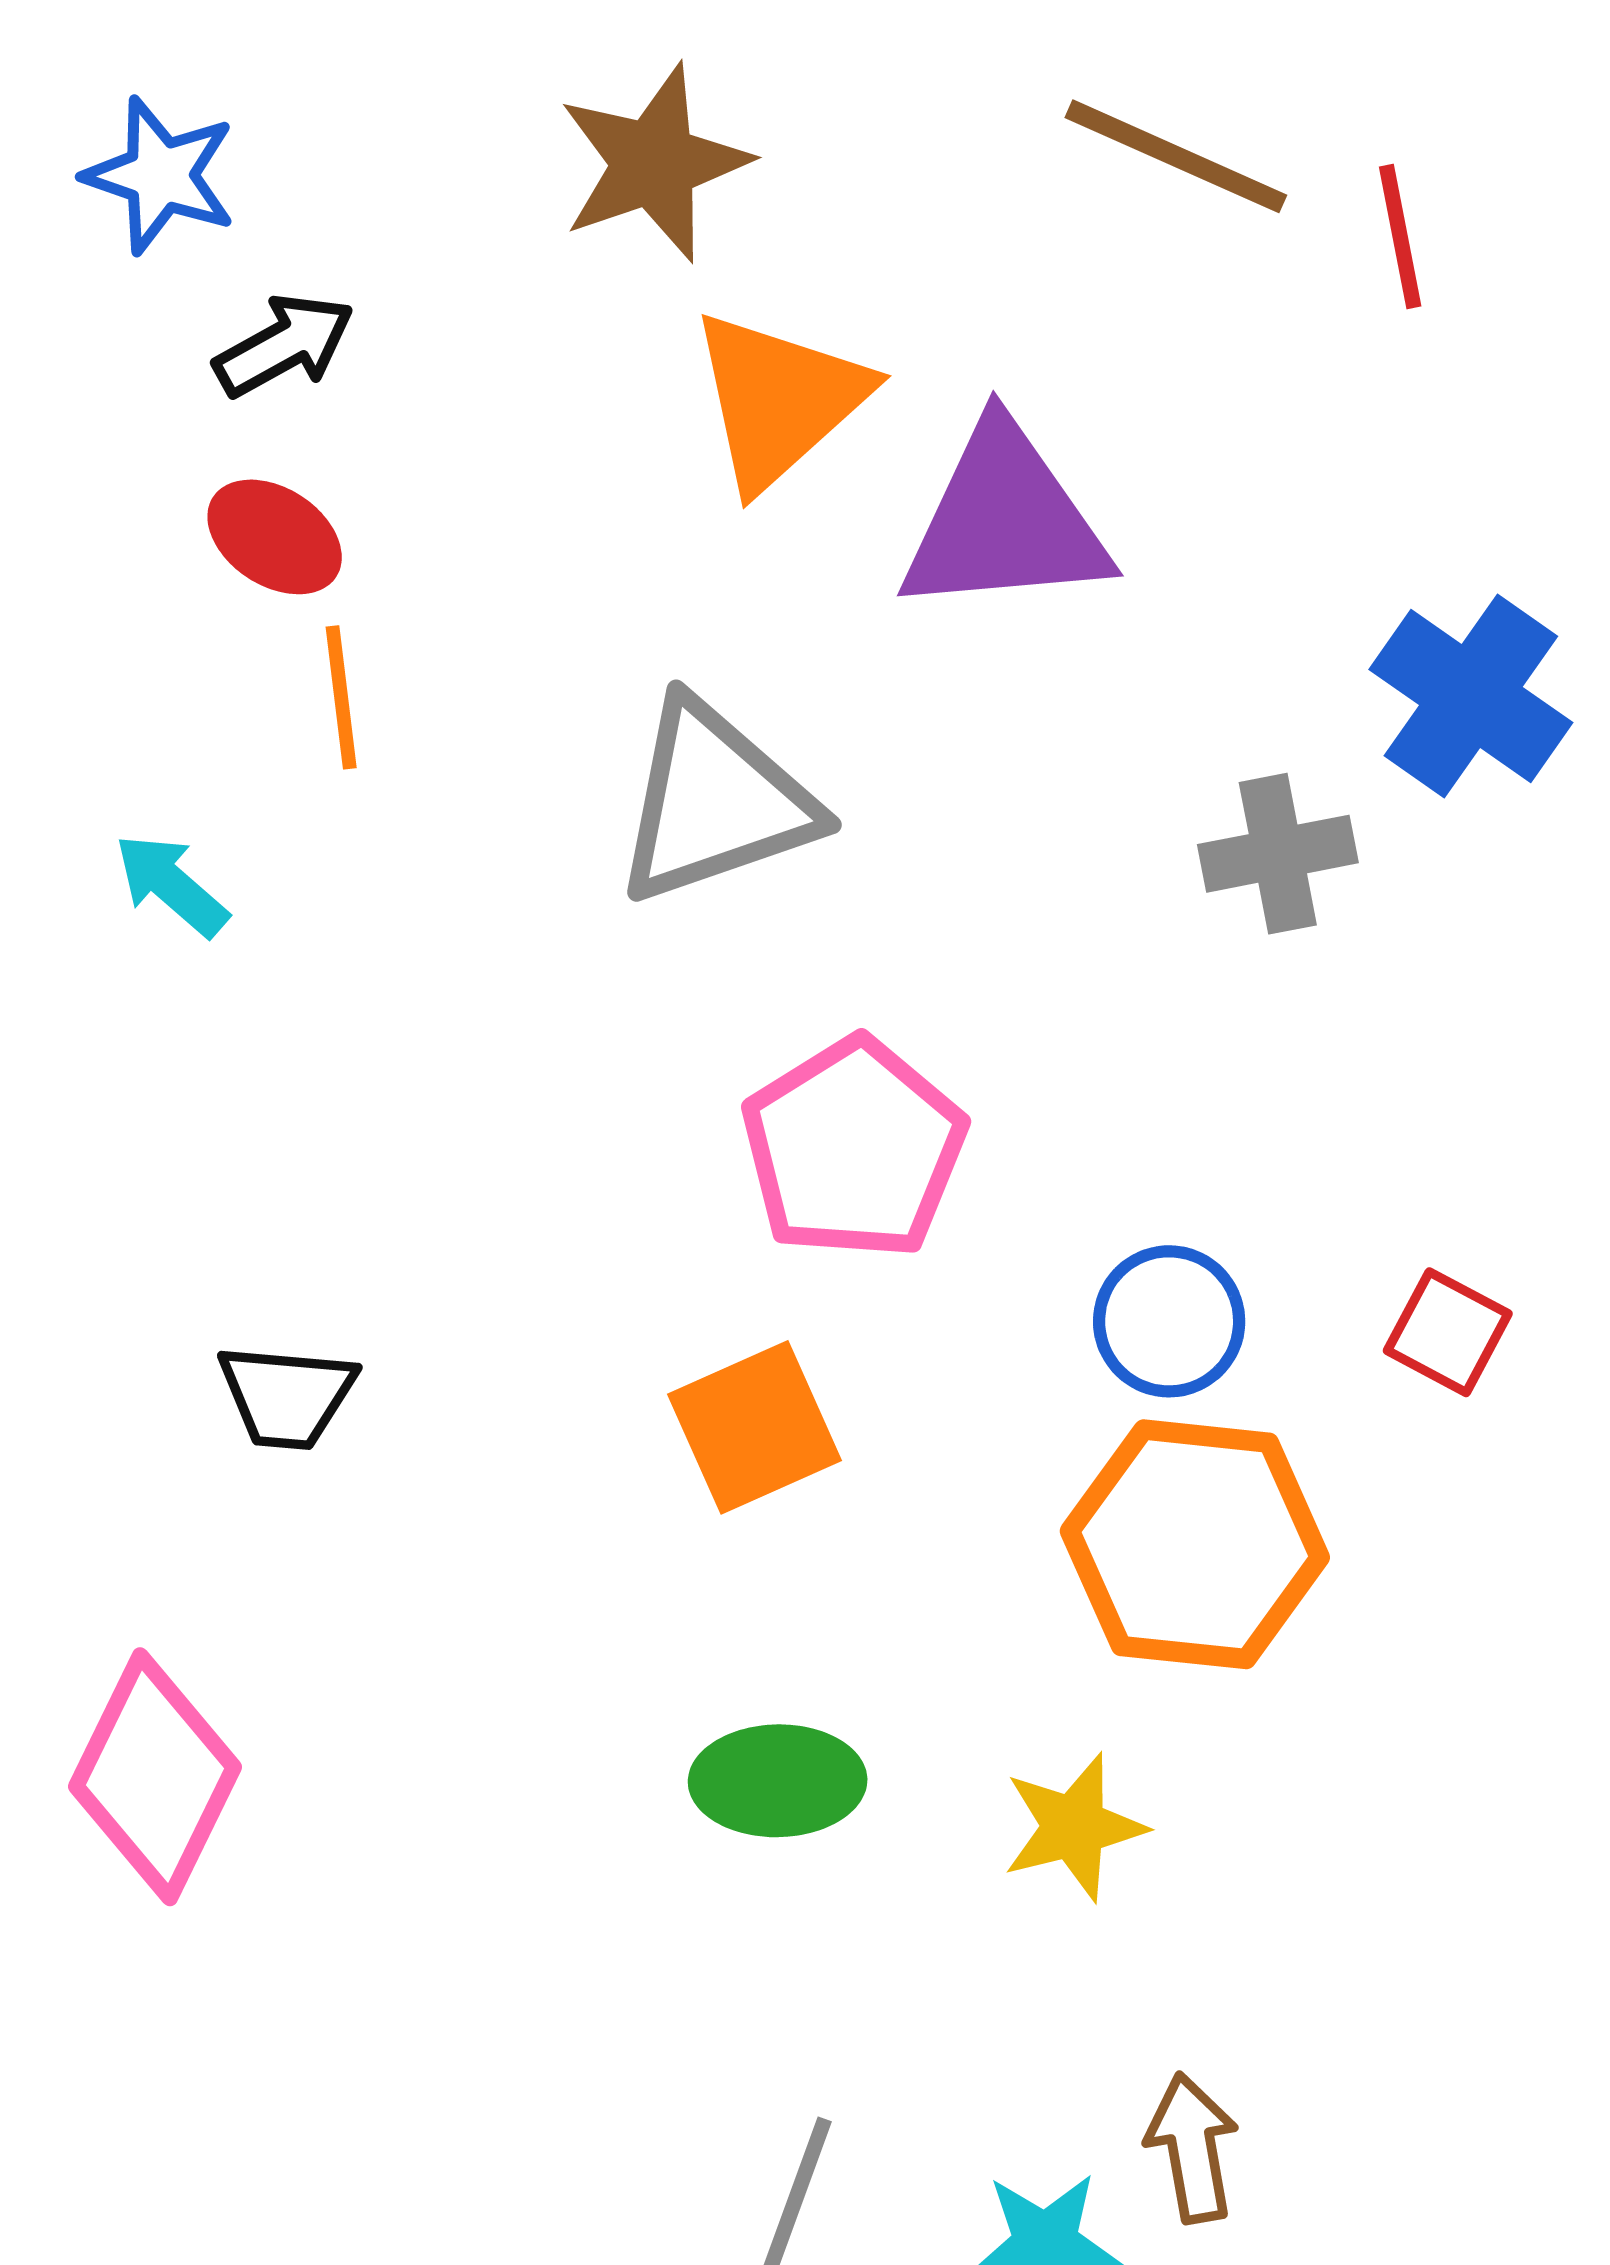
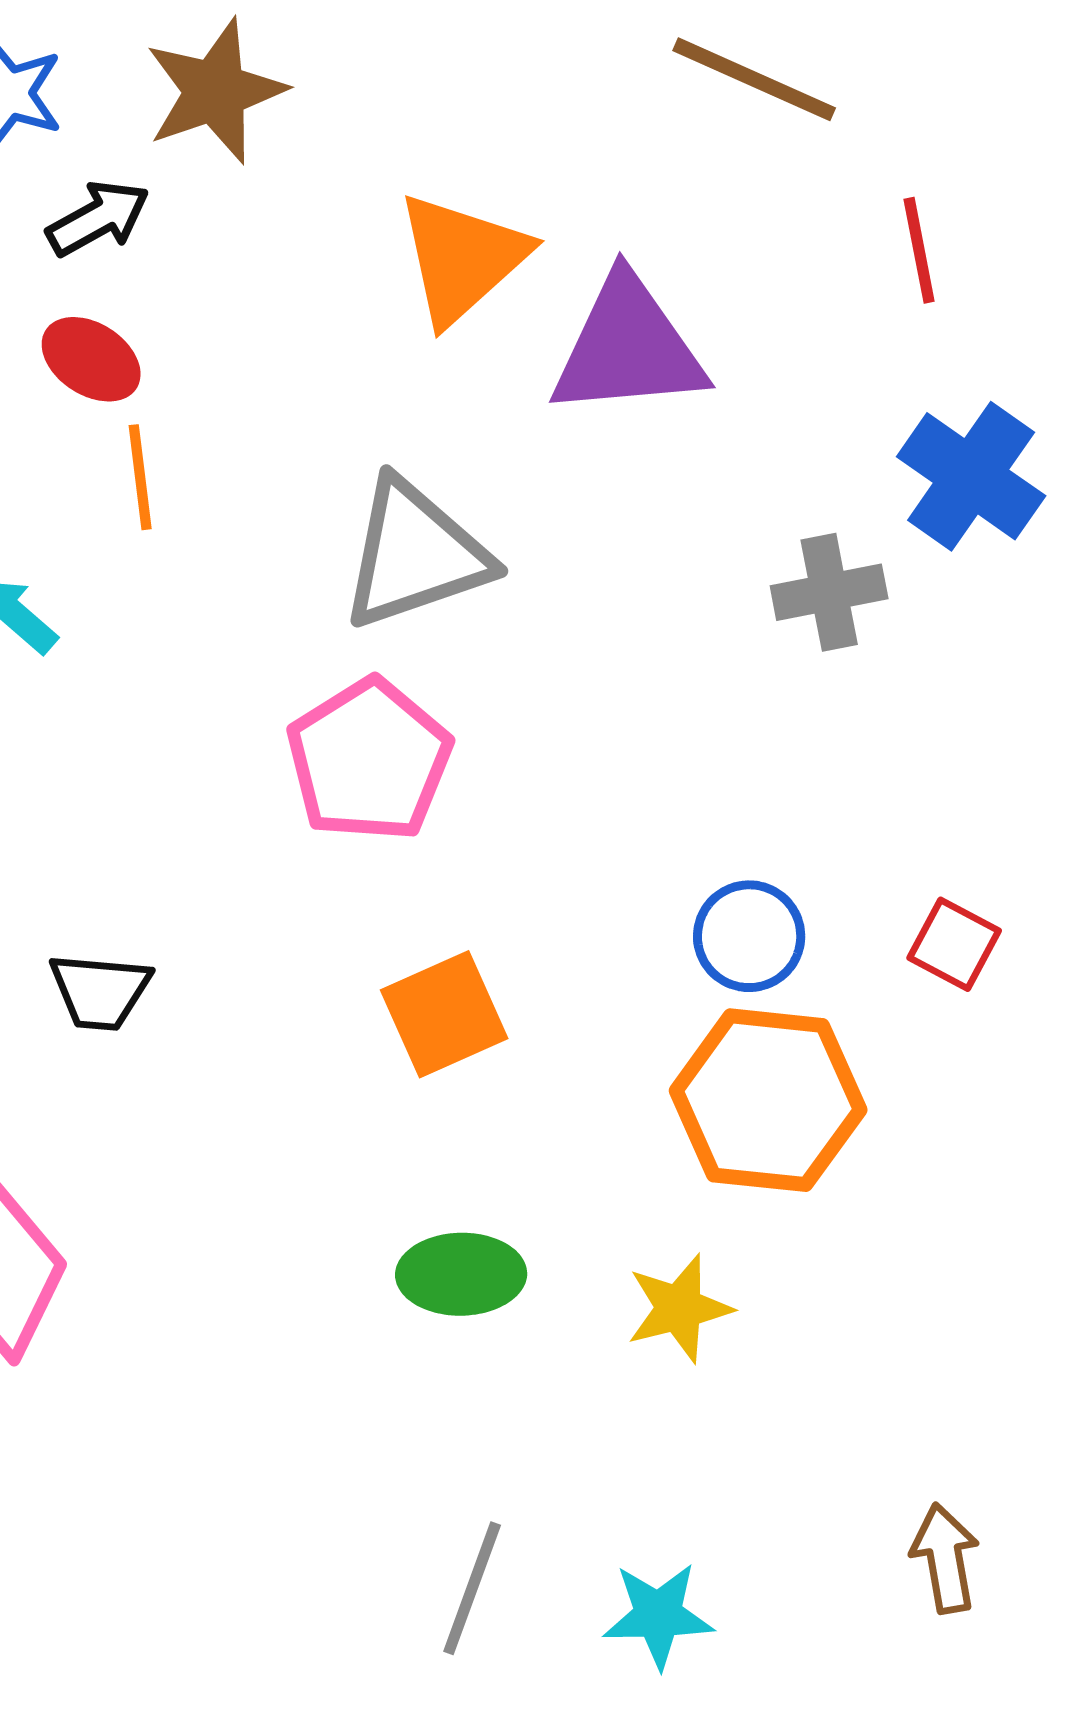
brown star: (654, 163) -> (215, 91), moved
red line: (1400, 237) -> (919, 250), moved
pink pentagon: (854, 1149) -> (369, 760), moved
brown arrow: (1192, 2148) -> (945, 1558), moved

